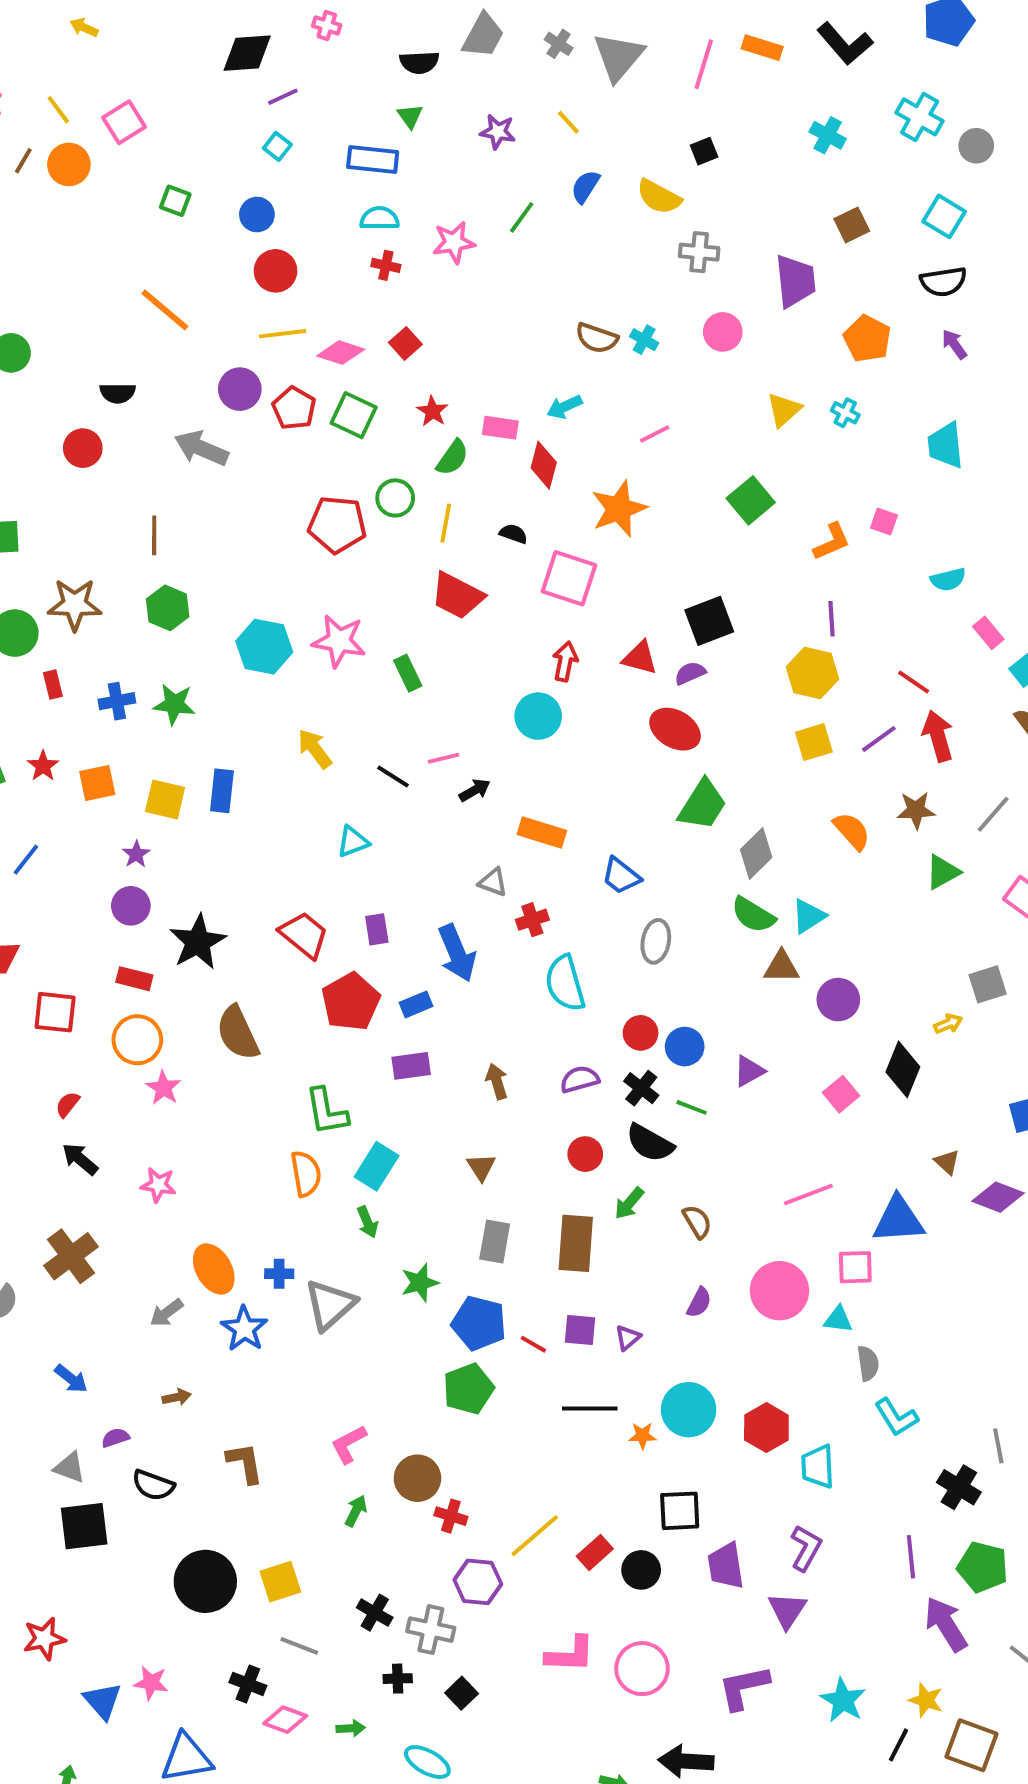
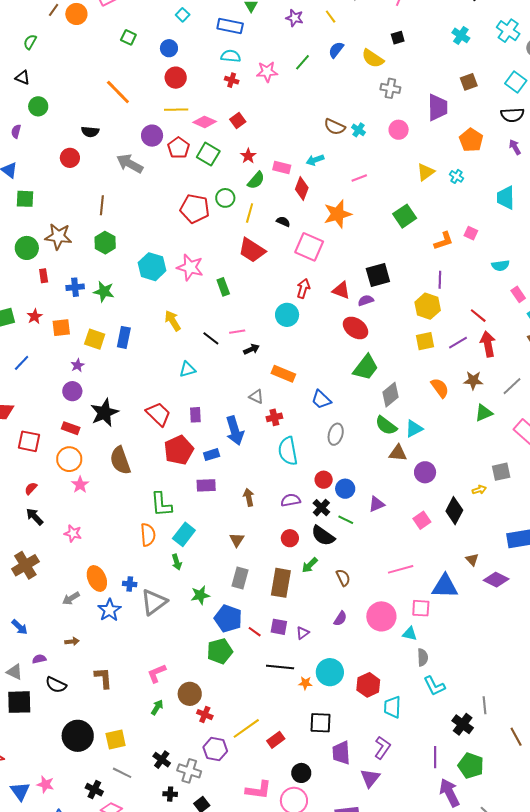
black circle: (641, 1570) -> (301, 773), moved

